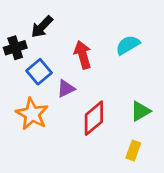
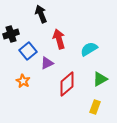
black arrow: (42, 27) -> (41, 14), moved, turned 114
cyan semicircle: (128, 45) -> (89, 49), moved
orange star: (32, 114) -> (23, 81), size x0.6

